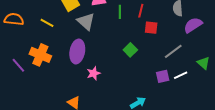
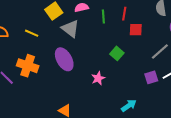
purple ellipse: (77, 51) -> (64, 59), turned -35
pink star: (94, 73) -> (98, 78), moved

